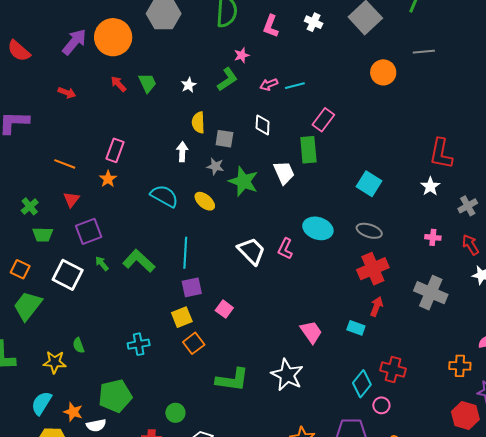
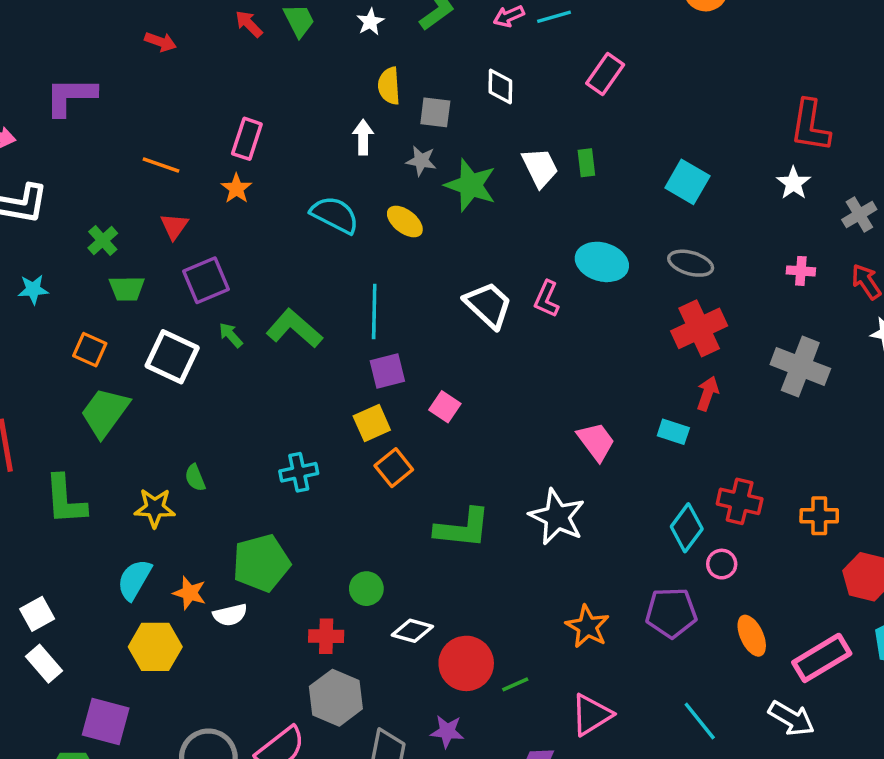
green rectangle: (308, 150) -> (586, 163), moved, size x0.6
orange cross: (460, 366) -> (819, 516), moved

